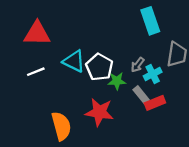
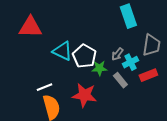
white line: (36, 72) -> (44, 87), moved
red rectangle: (155, 103) -> (148, 75), moved

